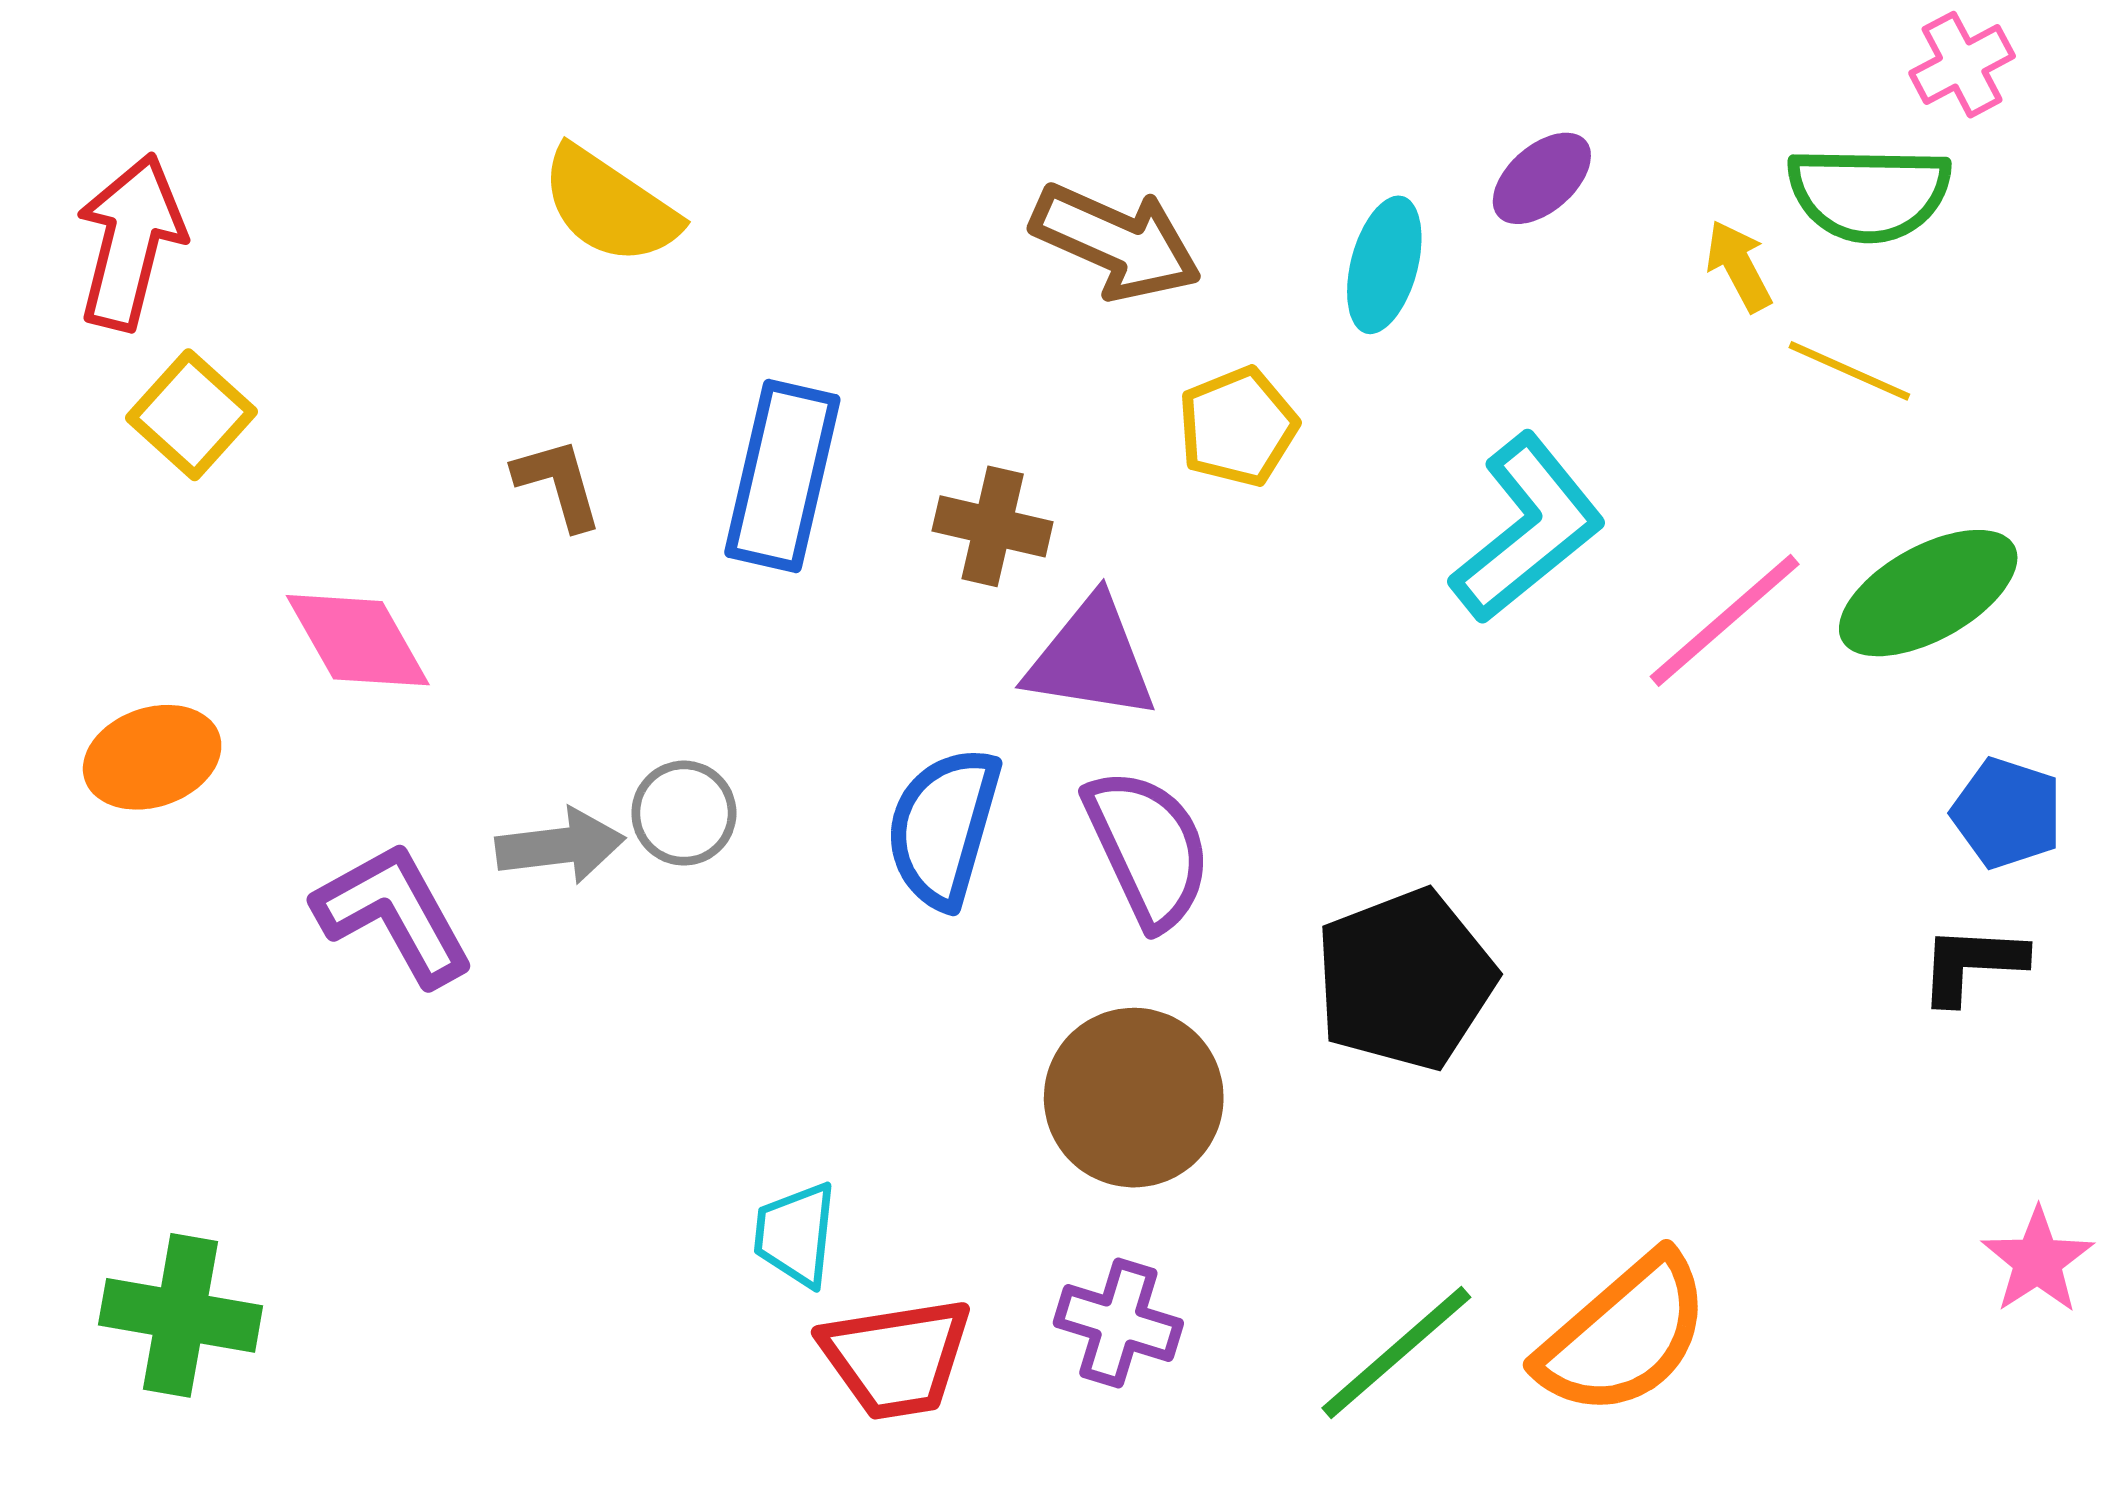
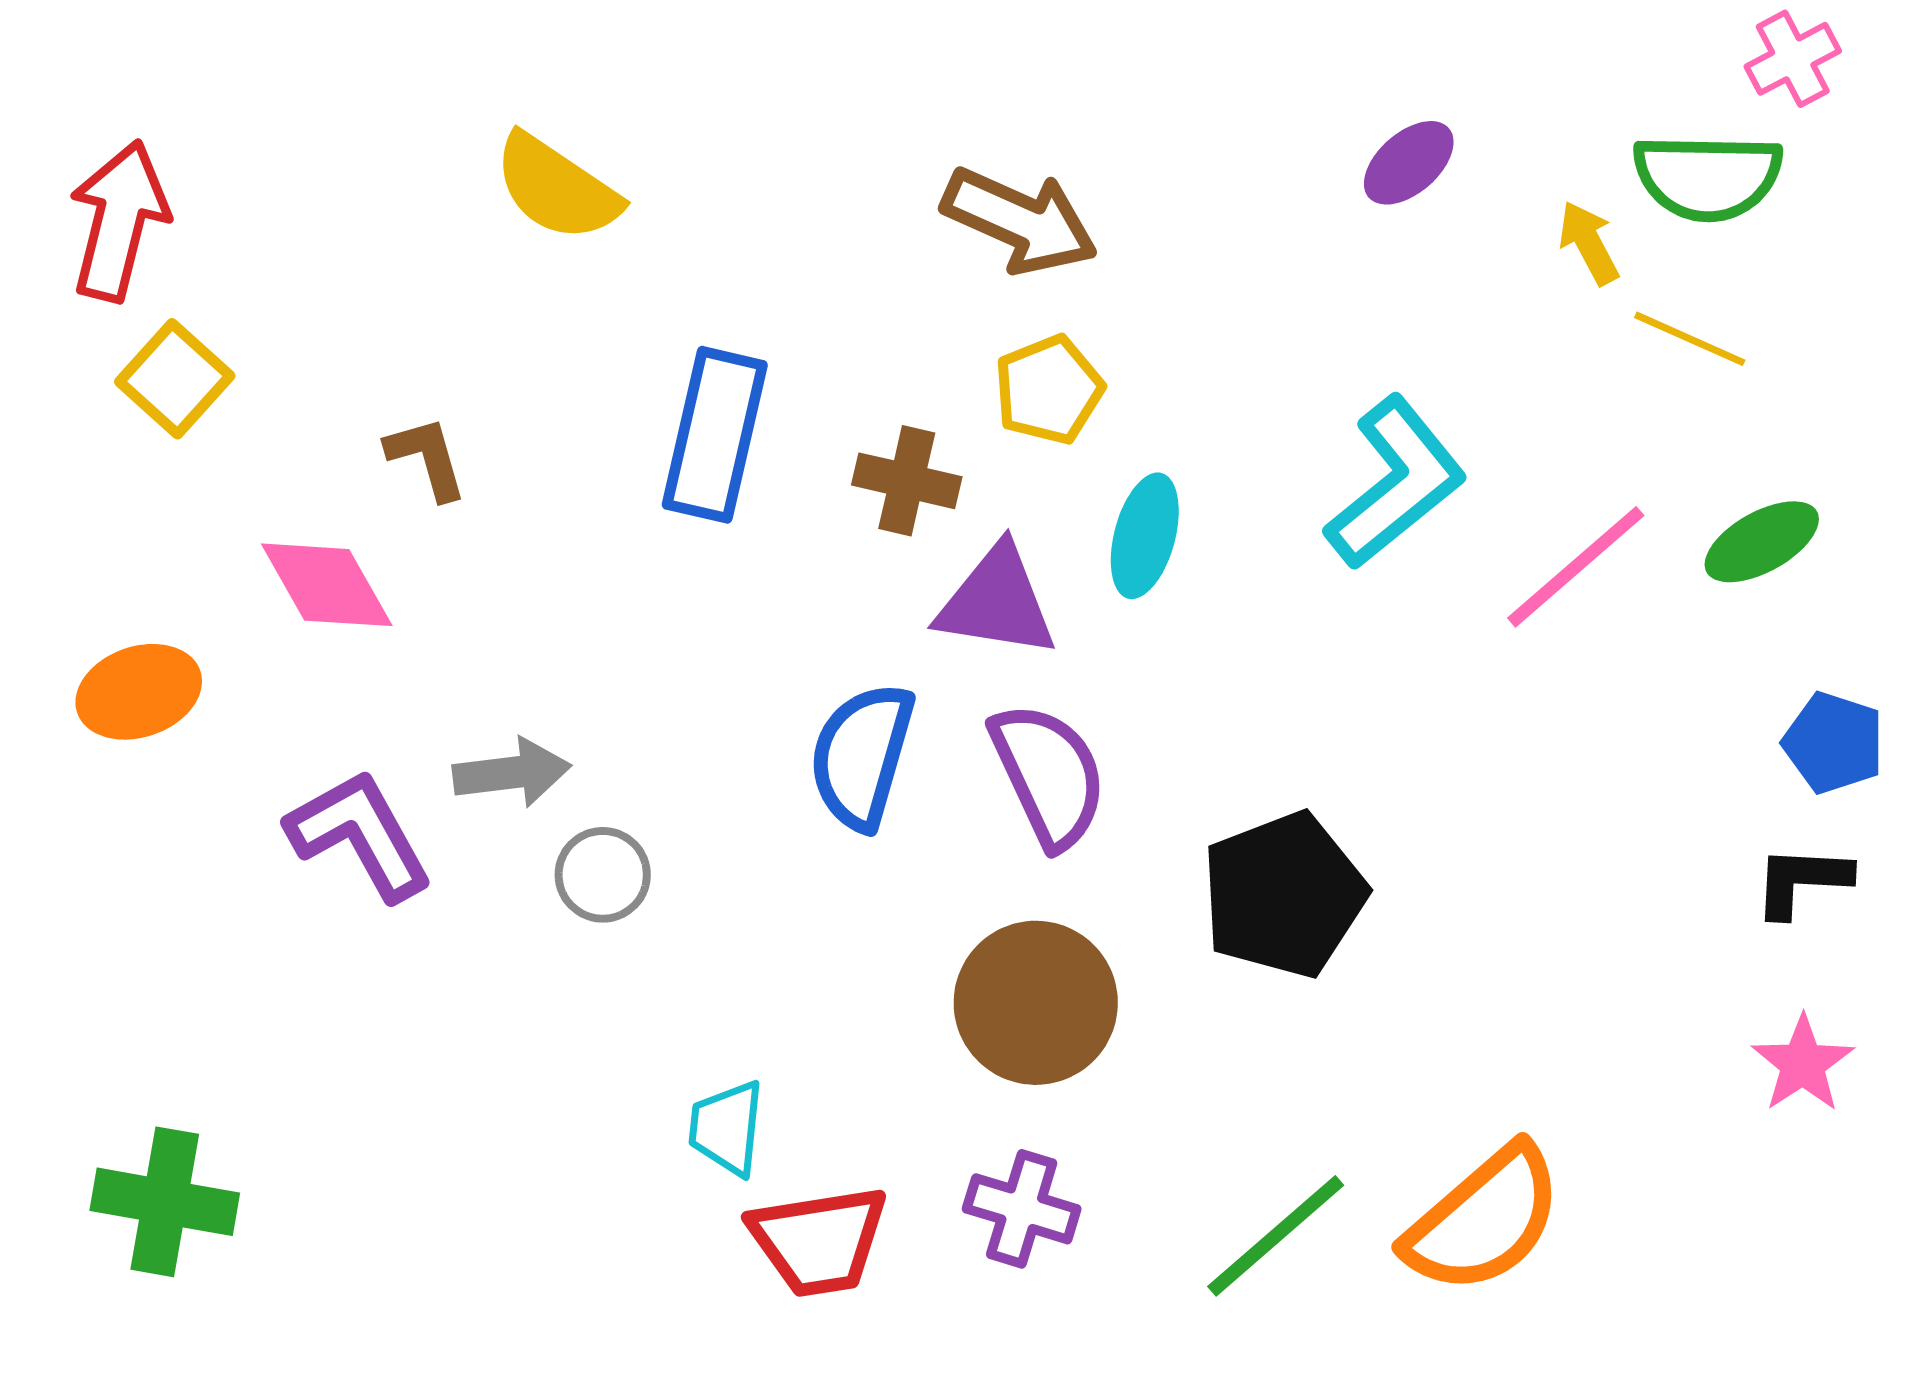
cyan ellipse: (1384, 265) -> (1145, 536), moved
yellow pentagon: (1238, 427) -> (1049, 390), moved
brown L-shape: (558, 484) -> (427, 458), moved
green ellipse: (1928, 593) -> (1762, 542), size x0.7
gray circle: (684, 813) -> (603, 875), moved
pink star: (2038, 1261) -> (1803, 1064), moved

